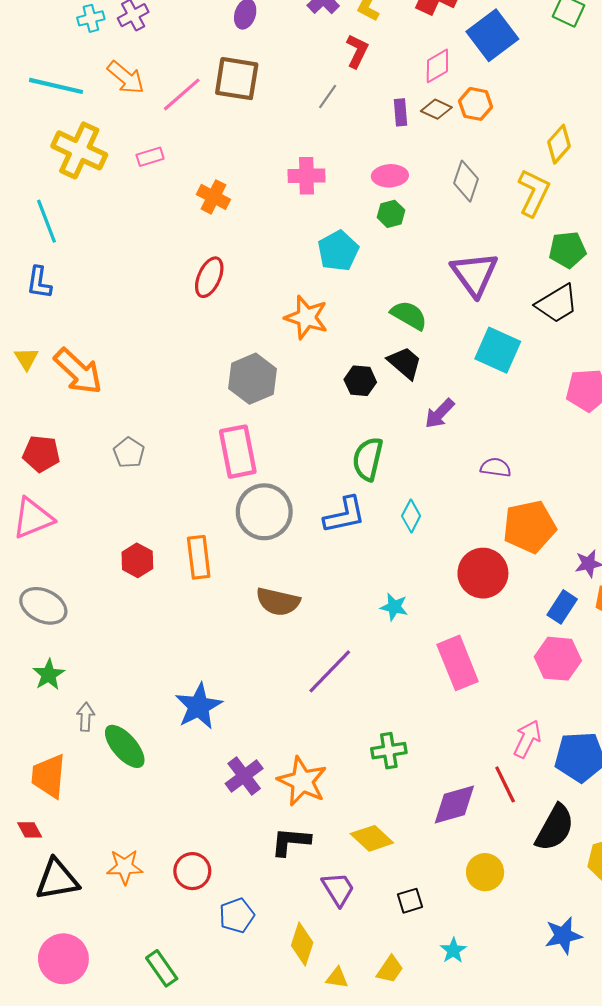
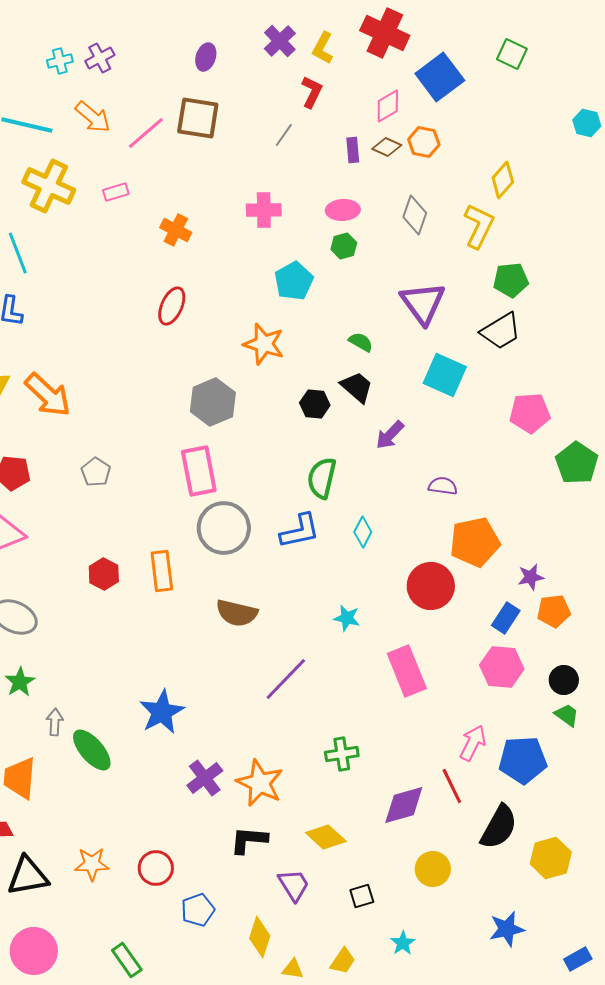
green semicircle: (409, 315) -> (361, 342), size x0.7

